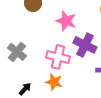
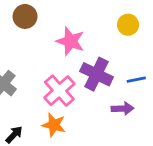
pink cross: (58, 57) -> (59, 91), turned 35

